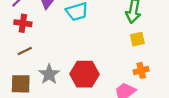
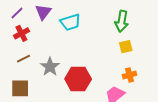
red cross: (23, 23) -> (21, 33), turned -35
gray star: (49, 74) -> (50, 67), moved

